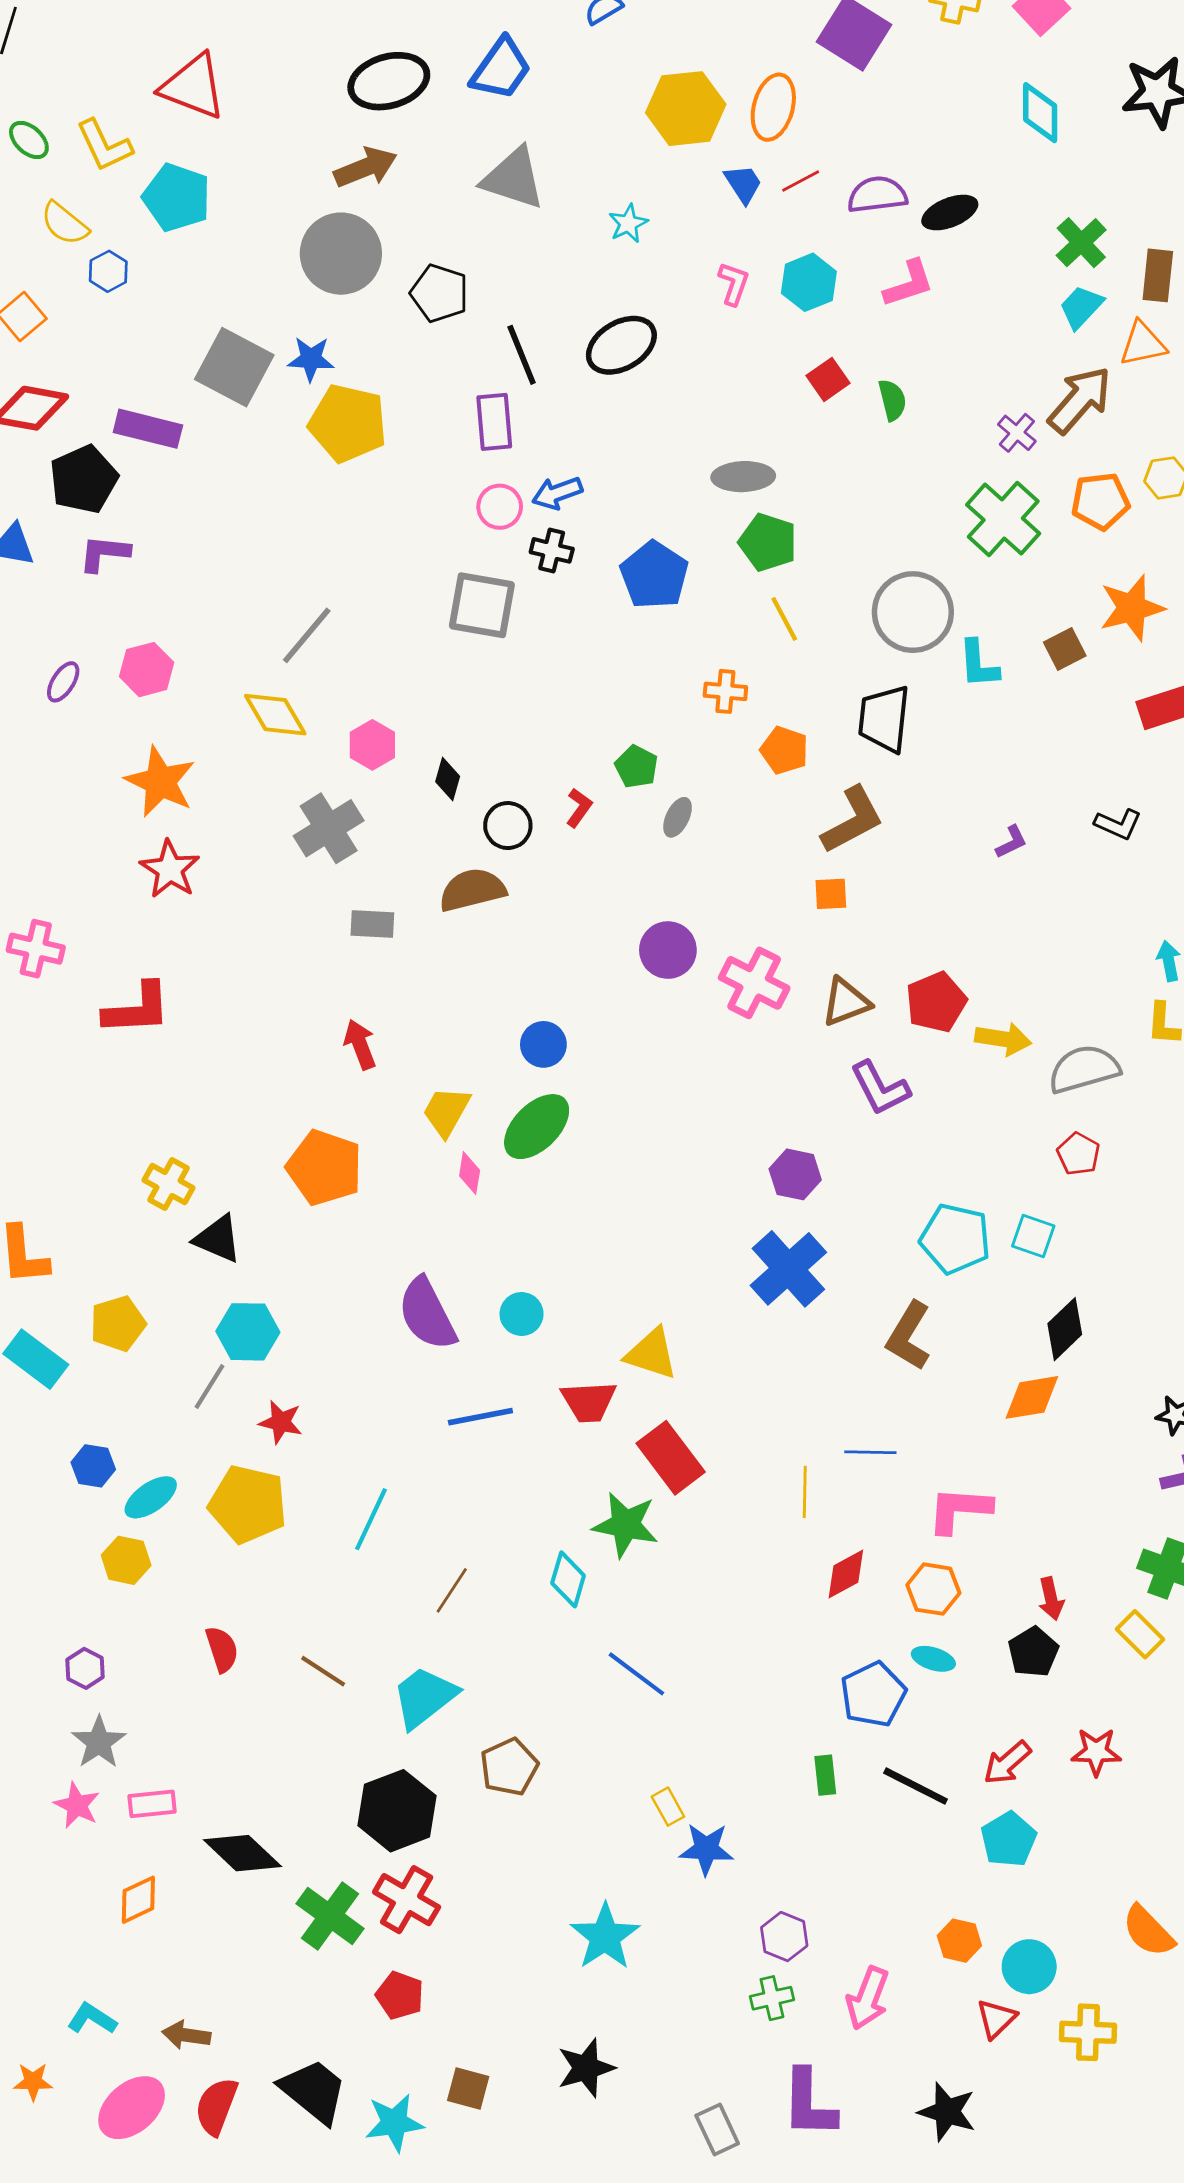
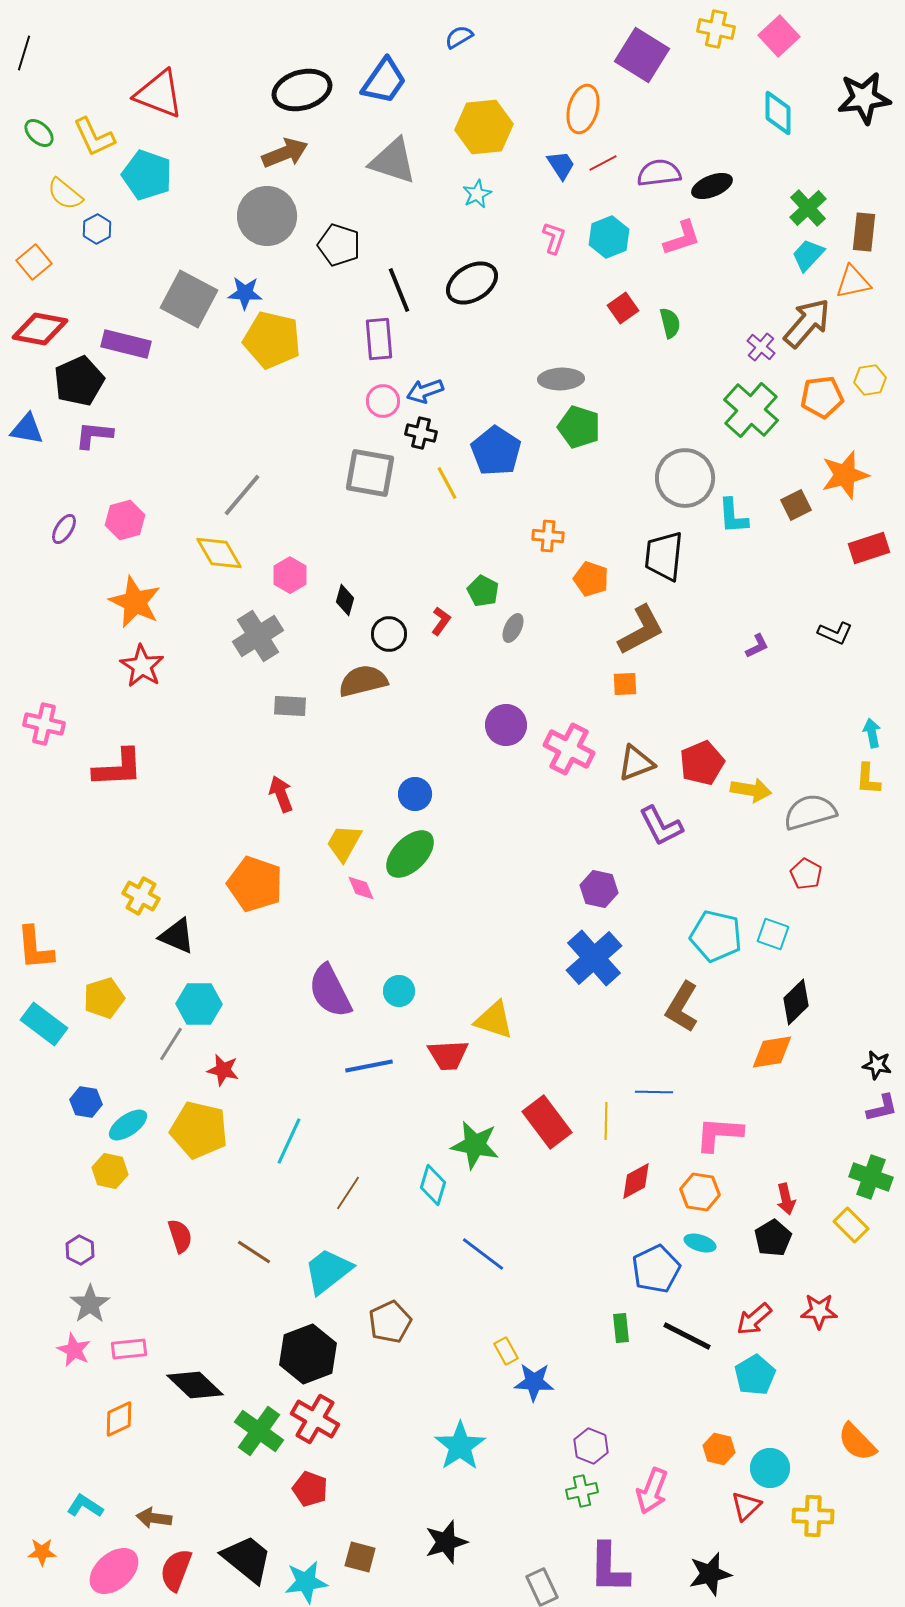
yellow hexagon: (686, 109) -> (484, 127), moved
yellow line: (784, 619) -> (447, 483), moved
pink diamond: (470, 1173) -> (361, 888), turned -32
red rectangle: (671, 1458) -> (547, 1122), moved
black star: (947, 2112) -> (710, 1574), turned -30

